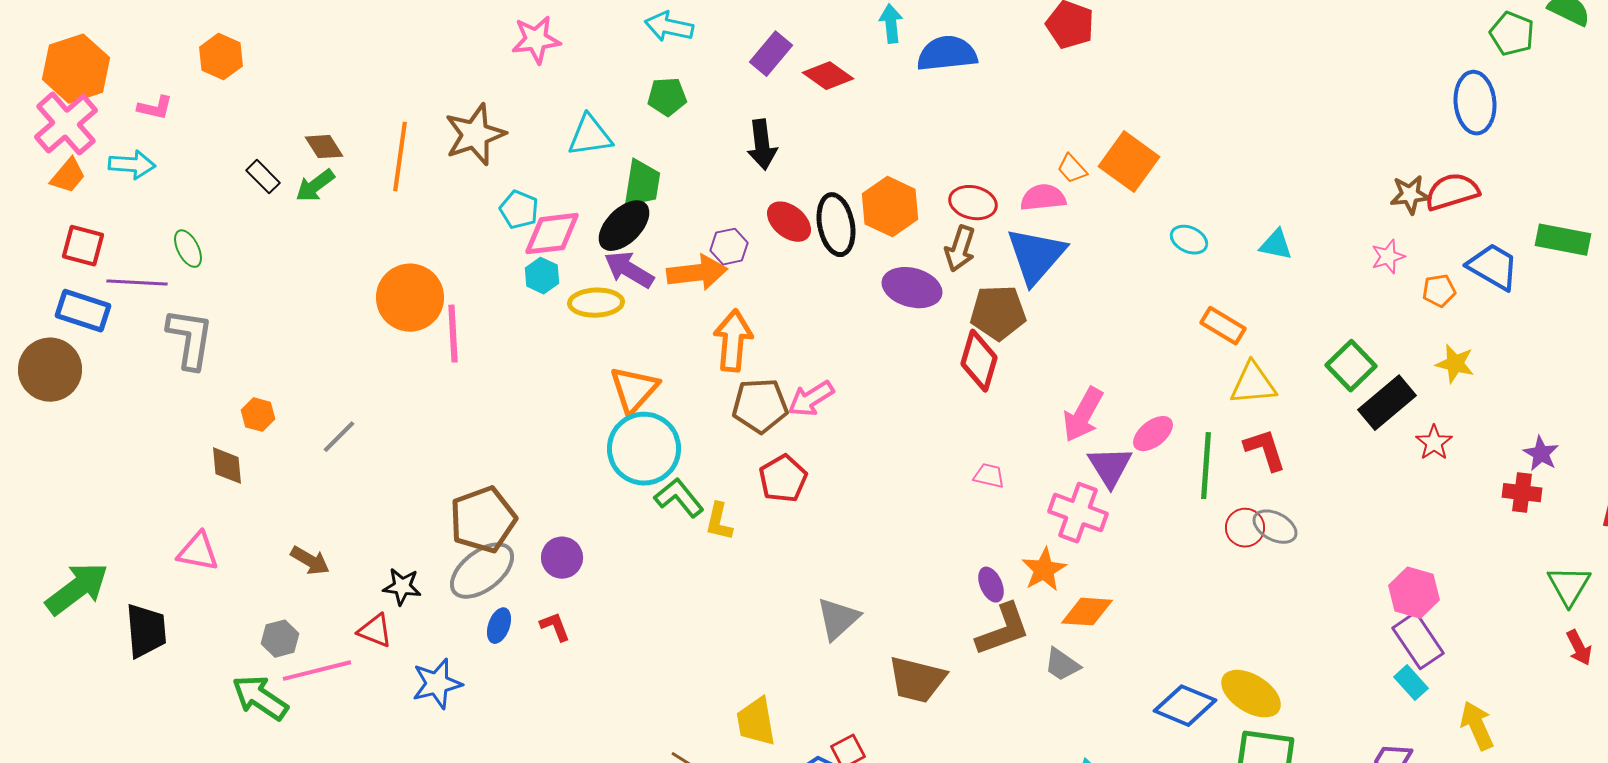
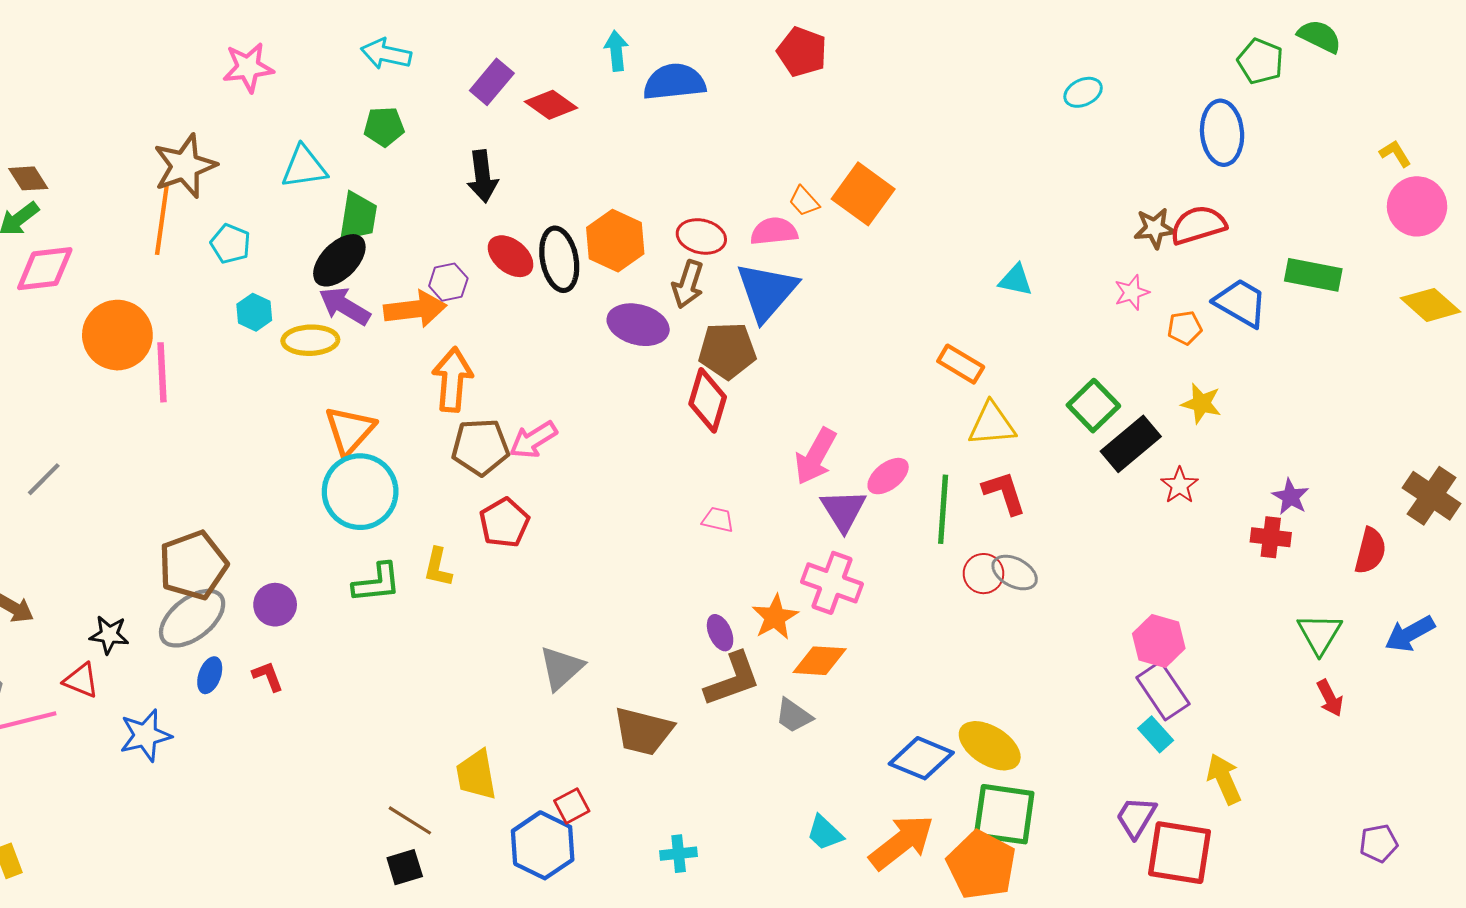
orange line: (400, 157) -> (162, 219), moved
pink diamond: (552, 234) -> (45, 269), moved
cyan ellipse: (1189, 240) -> (1083, 92), moved, turned -51
green L-shape: (679, 498) -> (377, 583), moved, turned 123
pink cross: (1078, 513) -> (832, 583), moved

